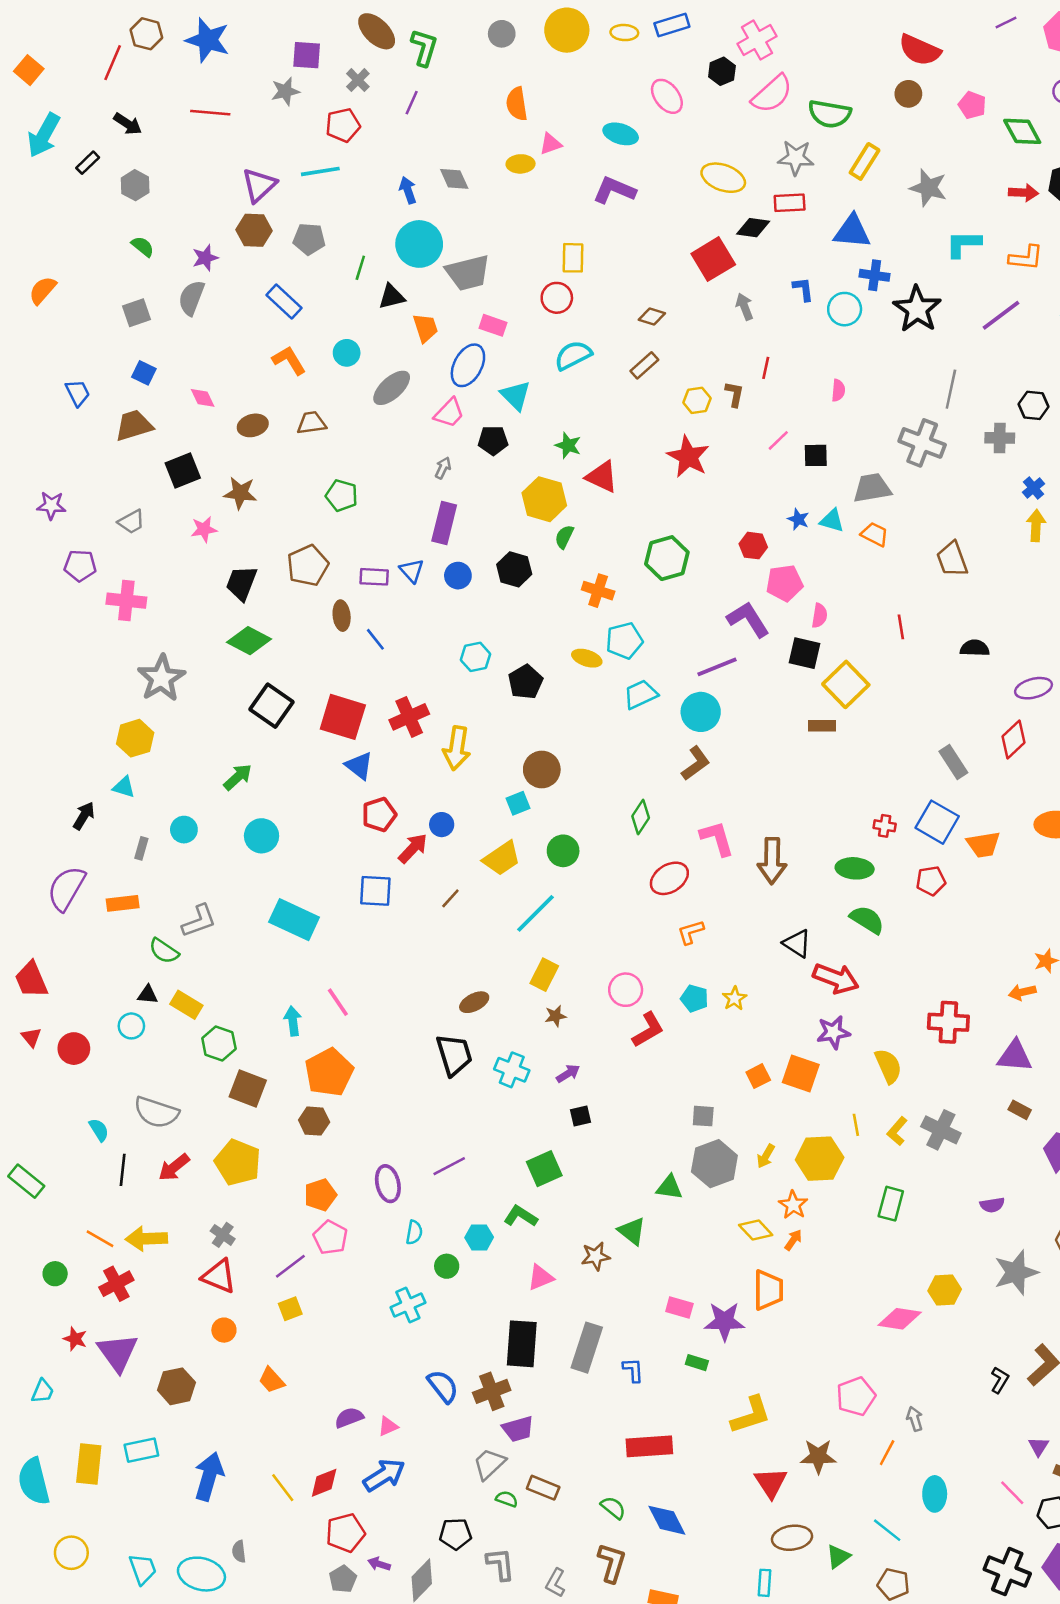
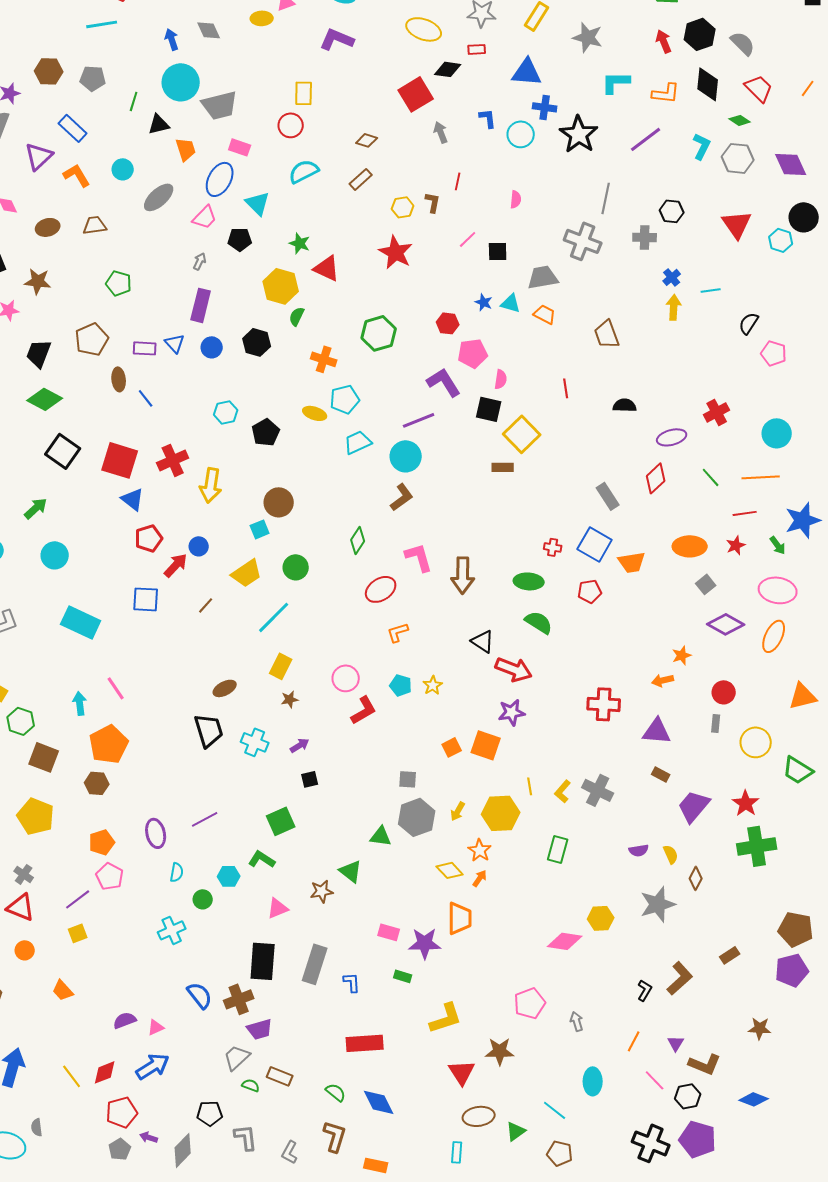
purple triangle: (259, 185) -> (39, 156), moved
red arrow: (1023, 193) -> (664, 41), turned -115
red rectangle: (790, 203) -> (477, 49), size x0.7
yellow semicircle: (888, 1066) -> (671, 854), moved, size x0.7
orange line: (887, 1453) -> (634, 1041), moved

